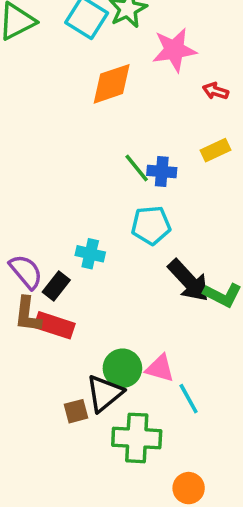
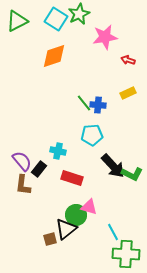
orange diamond: (112, 84) -> (54, 56), moved
red rectangle: (54, 325) -> (72, 178), moved
pink triangle: (160, 368) -> (89, 207), moved
green cross: (137, 438) -> (126, 254), moved

